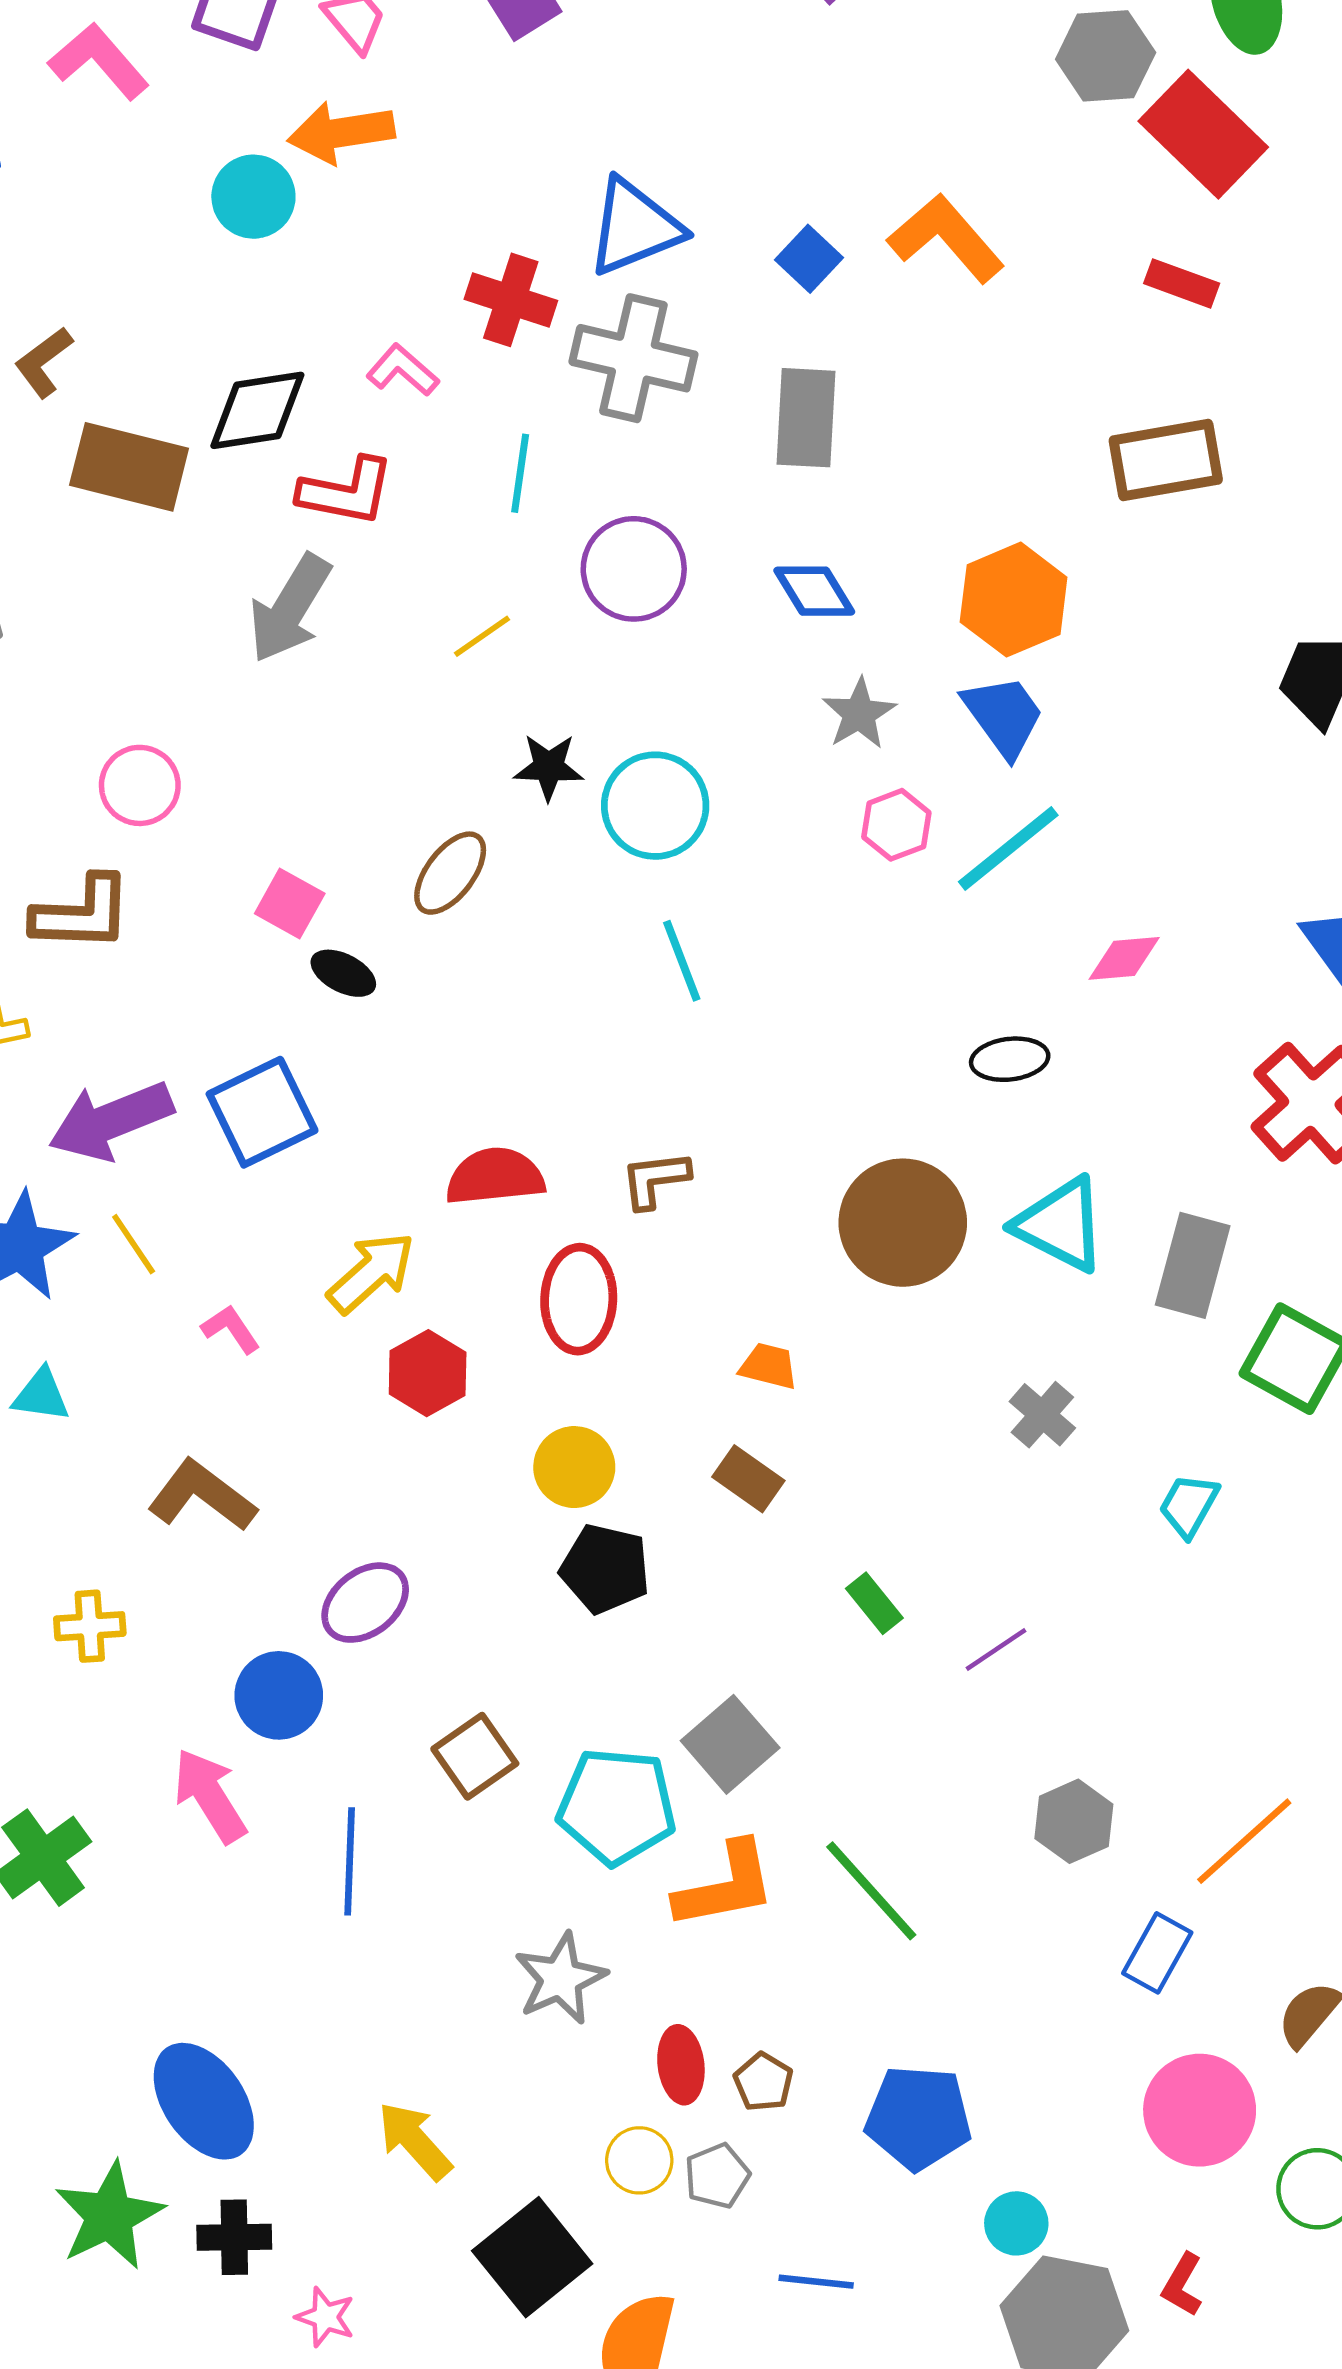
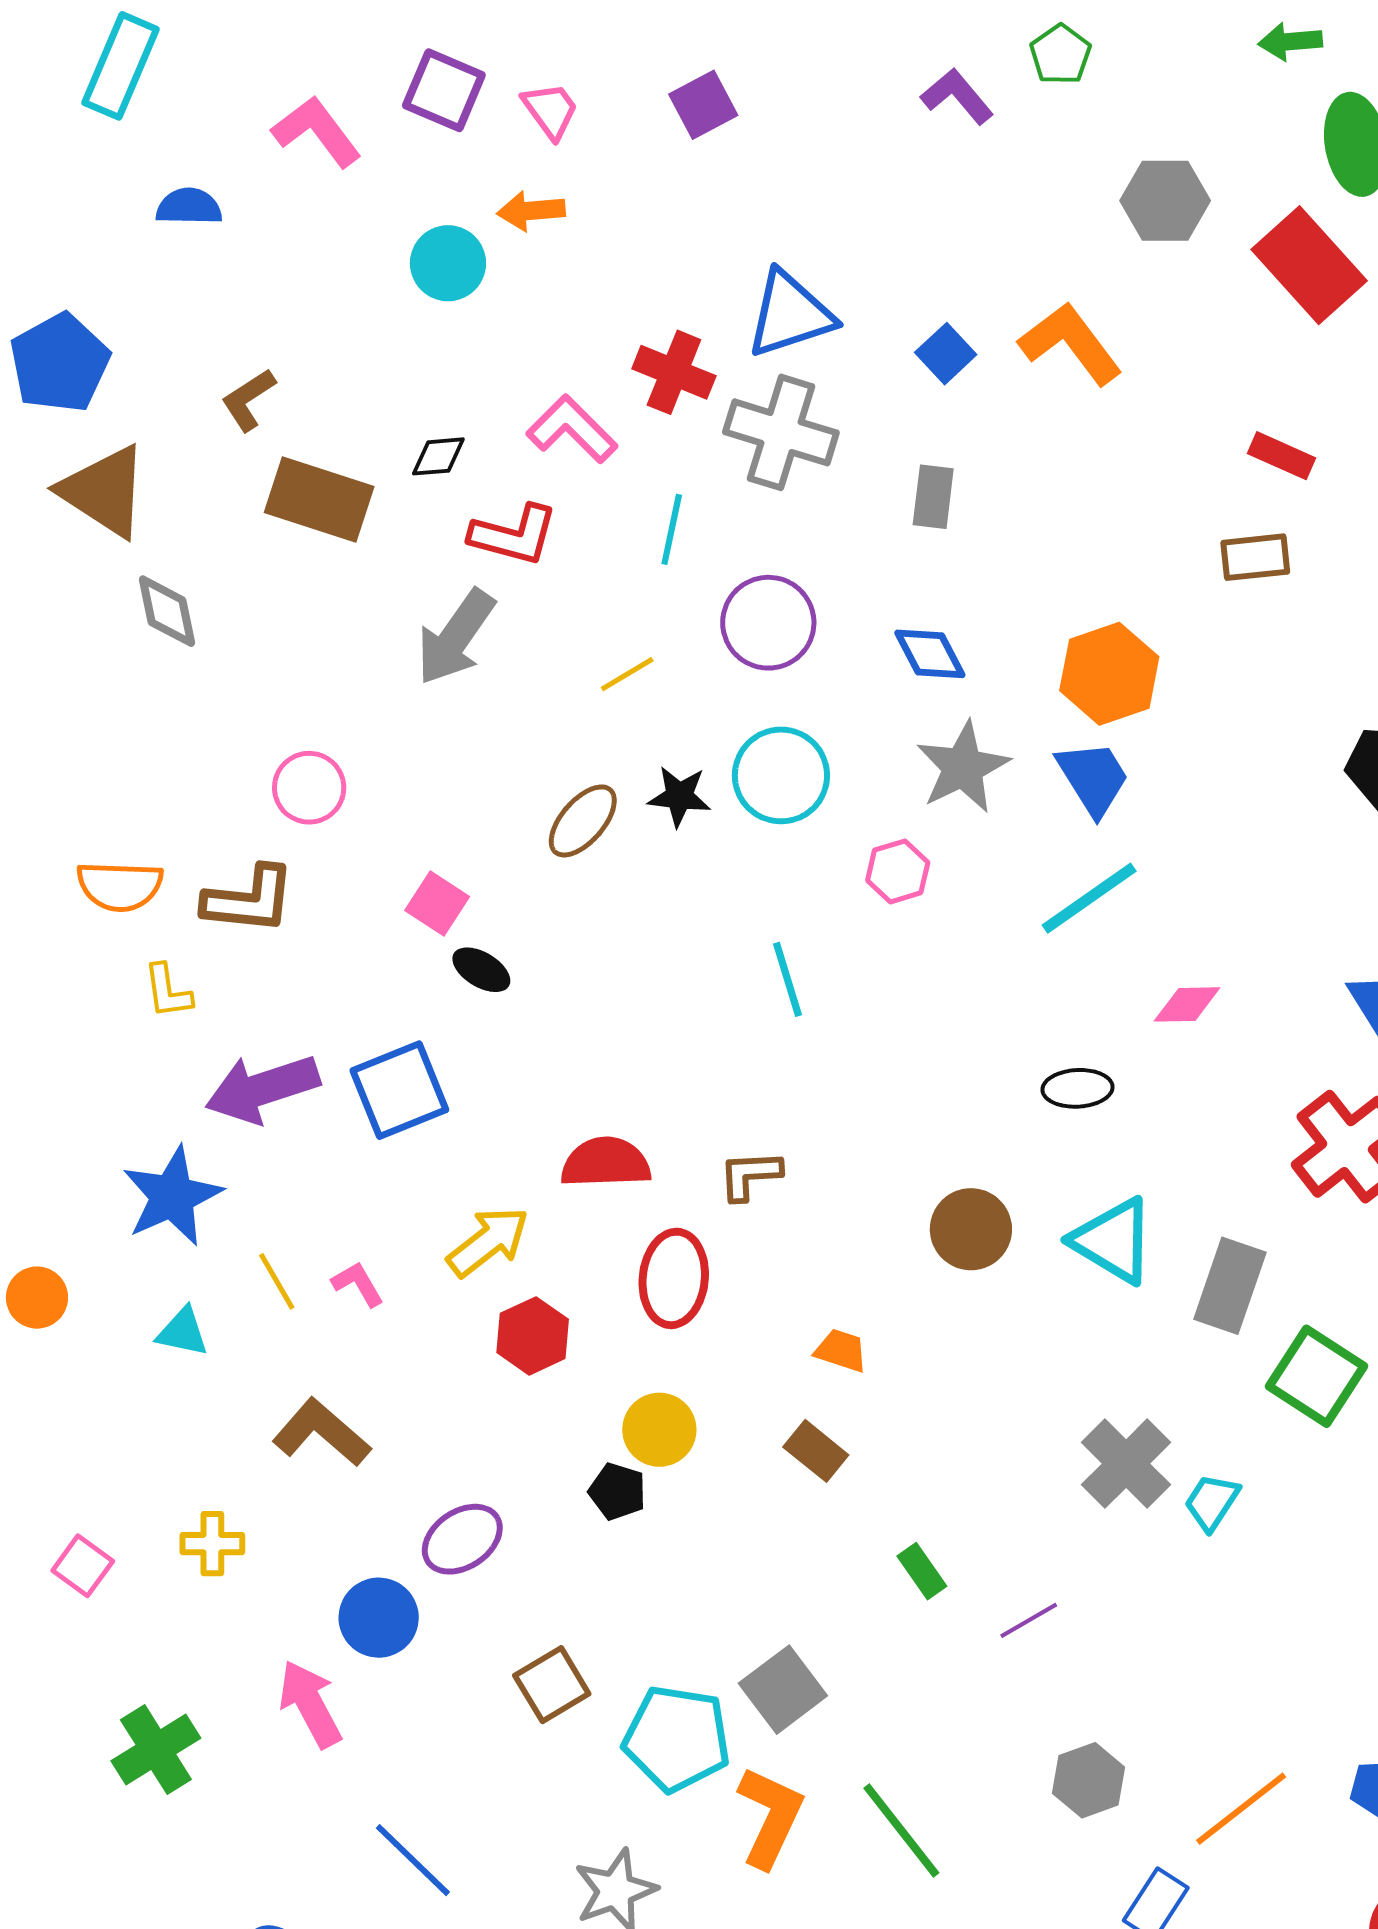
gray hexagon: (1106, 56) -> (1165, 201), moved
orange arrow: (341, 133) -> (531, 211), size x0.7
red rectangle: (1182, 283) -> (1281, 456), moved
pink L-shape: (403, 370) -> (572, 429), size x1.4
black diamond: (257, 410) -> (438, 456), size x0.6
gray rectangle: (806, 418) -> (933, 497), size x0.7
brown rectangle: (1166, 460) -> (1255, 557), size x0.7
gray star: (859, 714) -> (963, 767), size x1.4
cyan circle: (655, 806) -> (781, 775), moved
pink hexagon: (896, 825) -> (898, 871), moved
brown ellipse: (450, 873) -> (583, 821), moved
brown circle: (903, 1223) -> (971, 1229), size x0.7
yellow line: (134, 1244) -> (277, 1281), moved
gray cross: (1042, 1415) -> (1126, 1464), moved, size x1.5
black pentagon: (605, 1569) -> (617, 1491), moved, size x0.7
blue line: (350, 1861) -> (413, 1860), moved, turned -52
orange L-shape: (726, 1886) -> (770, 1817), turned -58

